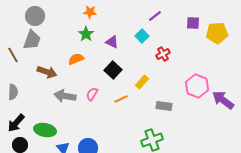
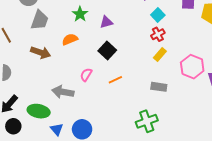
cyan square: (142, 36) -> (158, 15), moved
gray trapezoid: (32, 40) -> (40, 20), moved
purple triangle: (112, 42) -> (106, 22), turned -40
yellow rectangle: (142, 82) -> (160, 54), moved
gray arrow: (65, 96) -> (63, 92), moved

